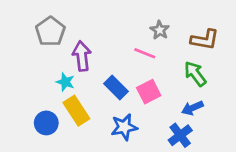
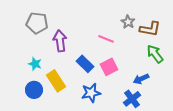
gray star: (160, 30) -> (128, 22), moved
gray pentagon: (50, 31) -> (37, 23), turned -30
green arrow: (195, 74) -> (155, 54), moved
cyan star: (65, 82) -> (35, 64), moved

